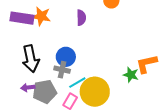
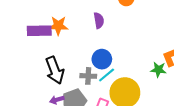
blue circle: (66, 57) -> (102, 59), moved
cyan line: (77, 83) -> (107, 75), moved

